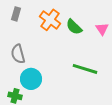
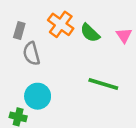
gray rectangle: (16, 14) -> (19, 30), moved
gray semicircle: (18, 54) -> (31, 54), moved

